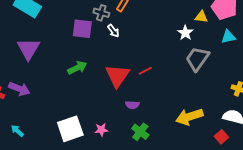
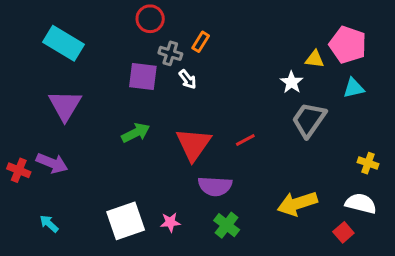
red line: (145, 71) -> (245, 140), moved
purple semicircle: (132, 105) -> (215, 186), size x1.6

